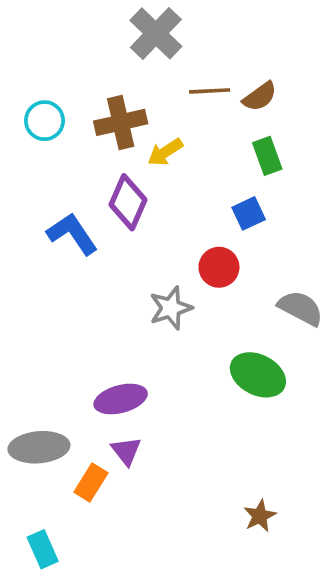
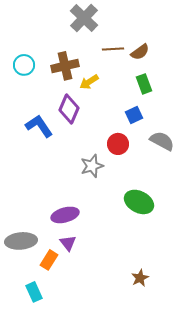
gray semicircle: (301, 308) -> (162, 141), moved
cyan rectangle: (43, 549) -> (34, 292), moved

